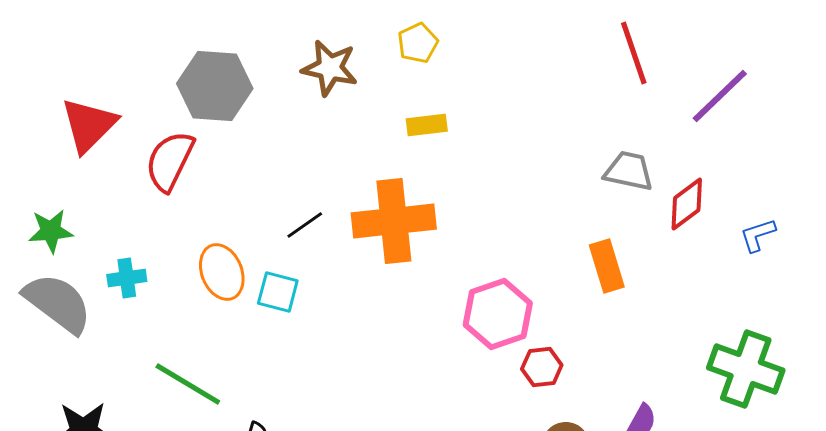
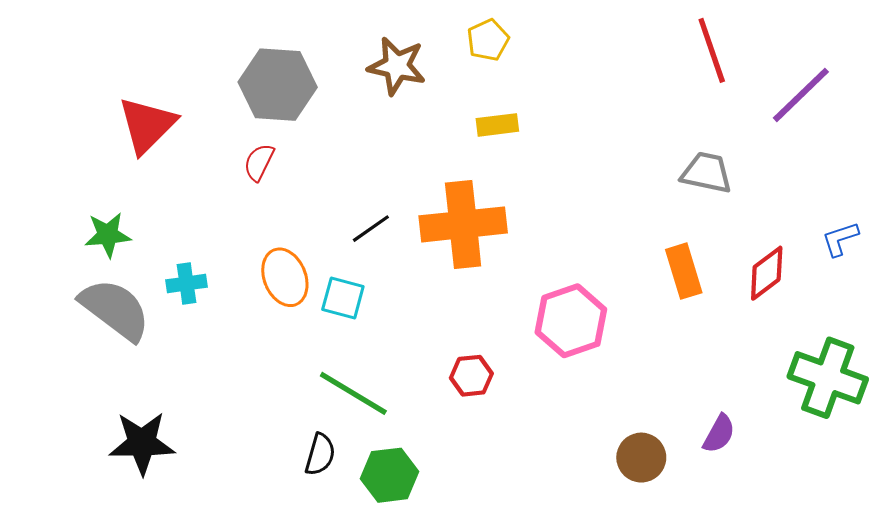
red semicircle: (170, 161) -> (259, 162), moved, size x0.6
red diamond: (687, 204) -> (767, 273), moved
red hexagon: (542, 367) -> (471, 376), moved
green line: (188, 384) -> (353, 393), moved

